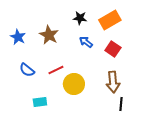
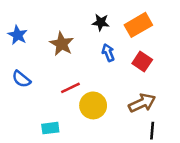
blue star: (18, 37) -> (18, 35), moved
blue arrow: (86, 42) -> (108, 53), turned 32
blue semicircle: (27, 70) -> (21, 79), moved
brown arrow: (113, 82) -> (142, 103), turned -110

